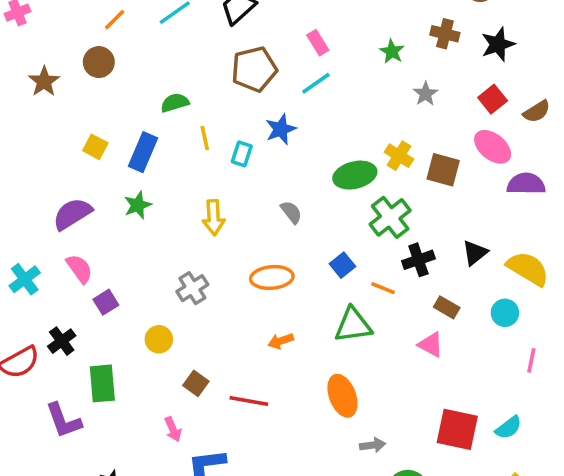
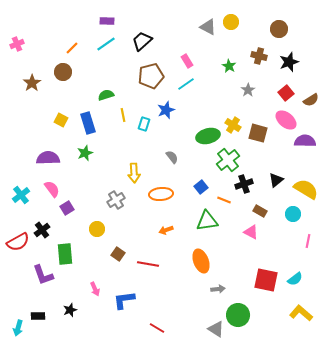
blue rectangle: (143, 152) -> (88, 123), turned -40
purple semicircle: (72, 214) -> (48, 158), turned 30
yellow arrow: (214, 217) -> (134, 173), moved
pink arrow: (173, 429) -> (95, 289), moved

